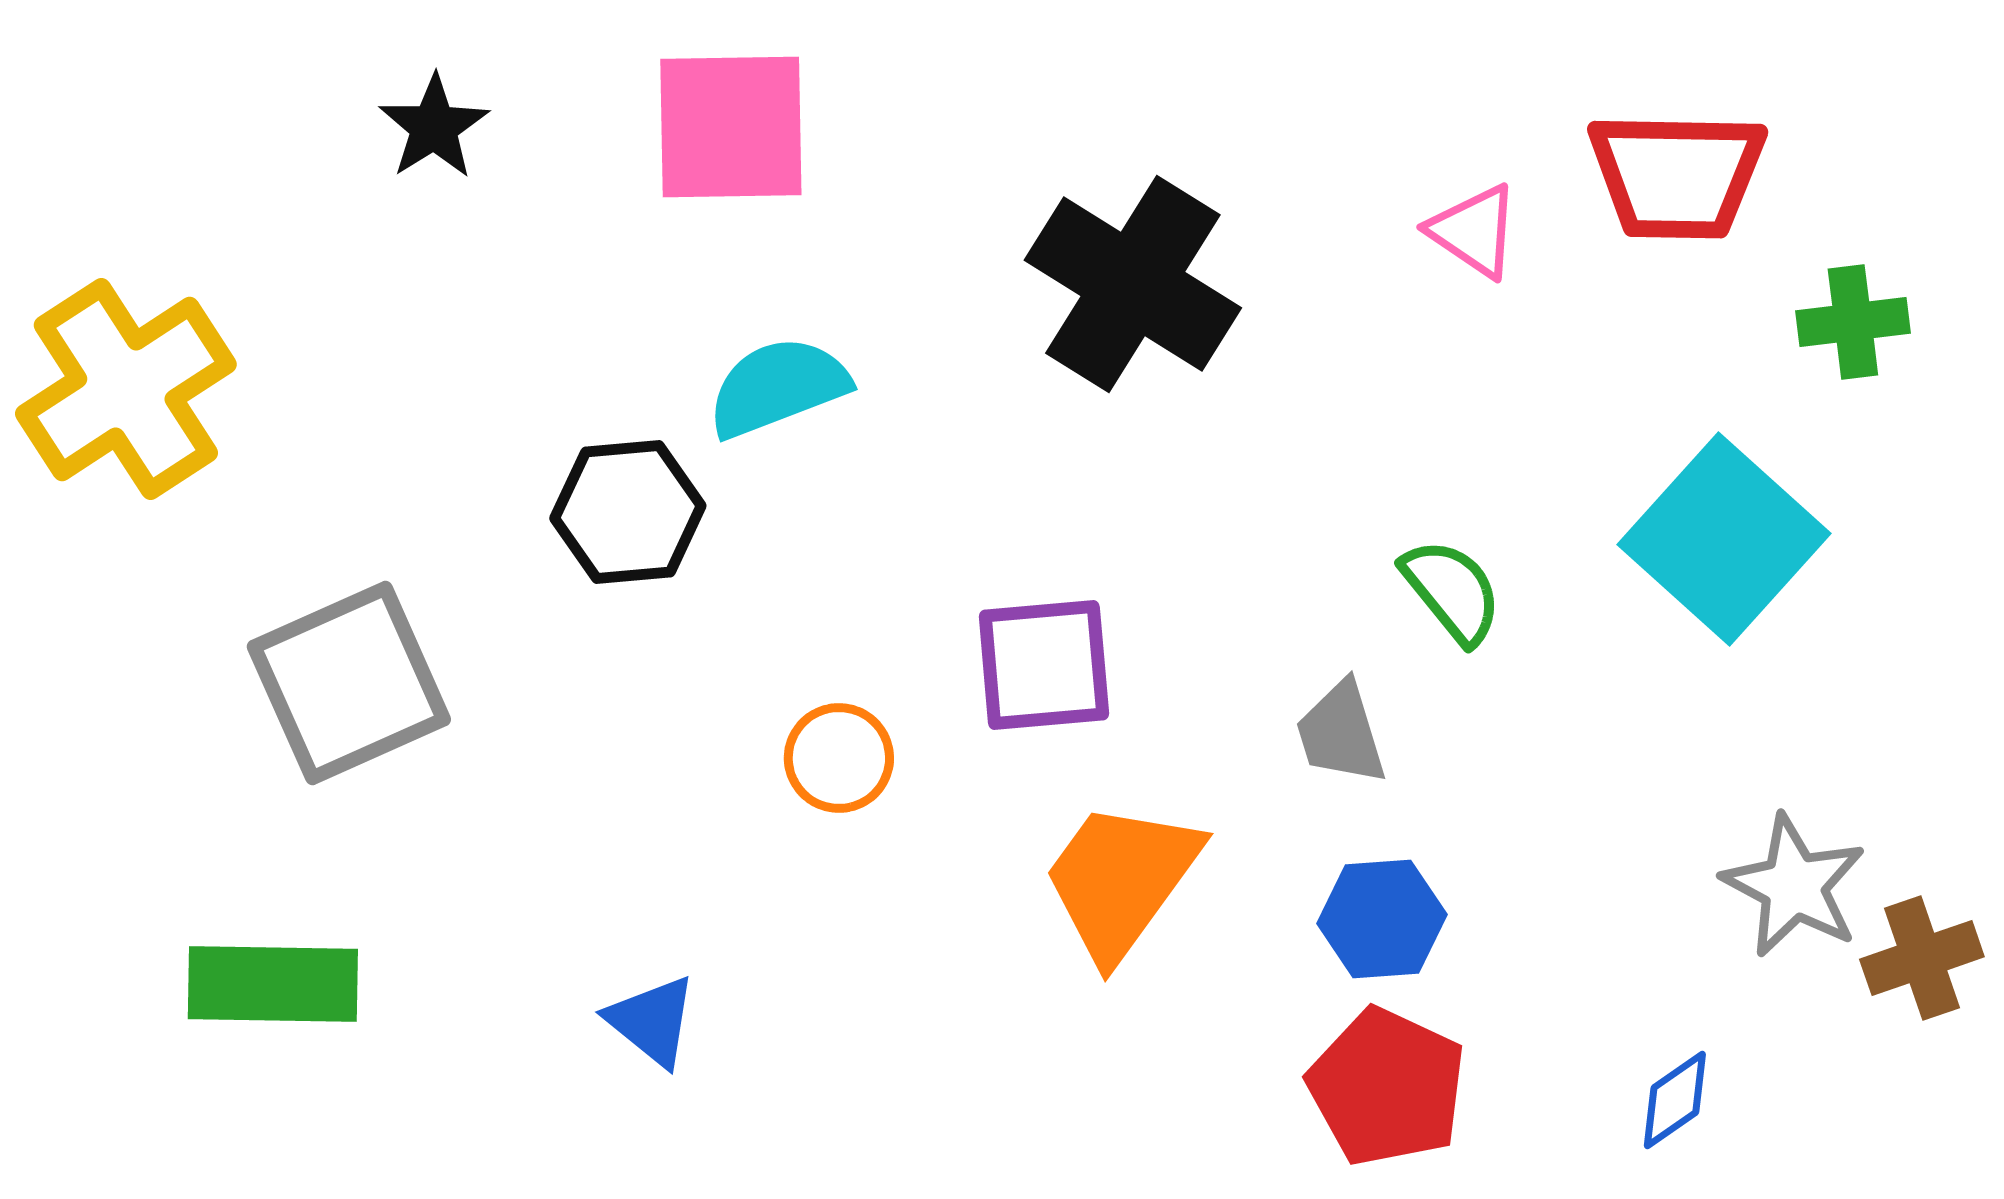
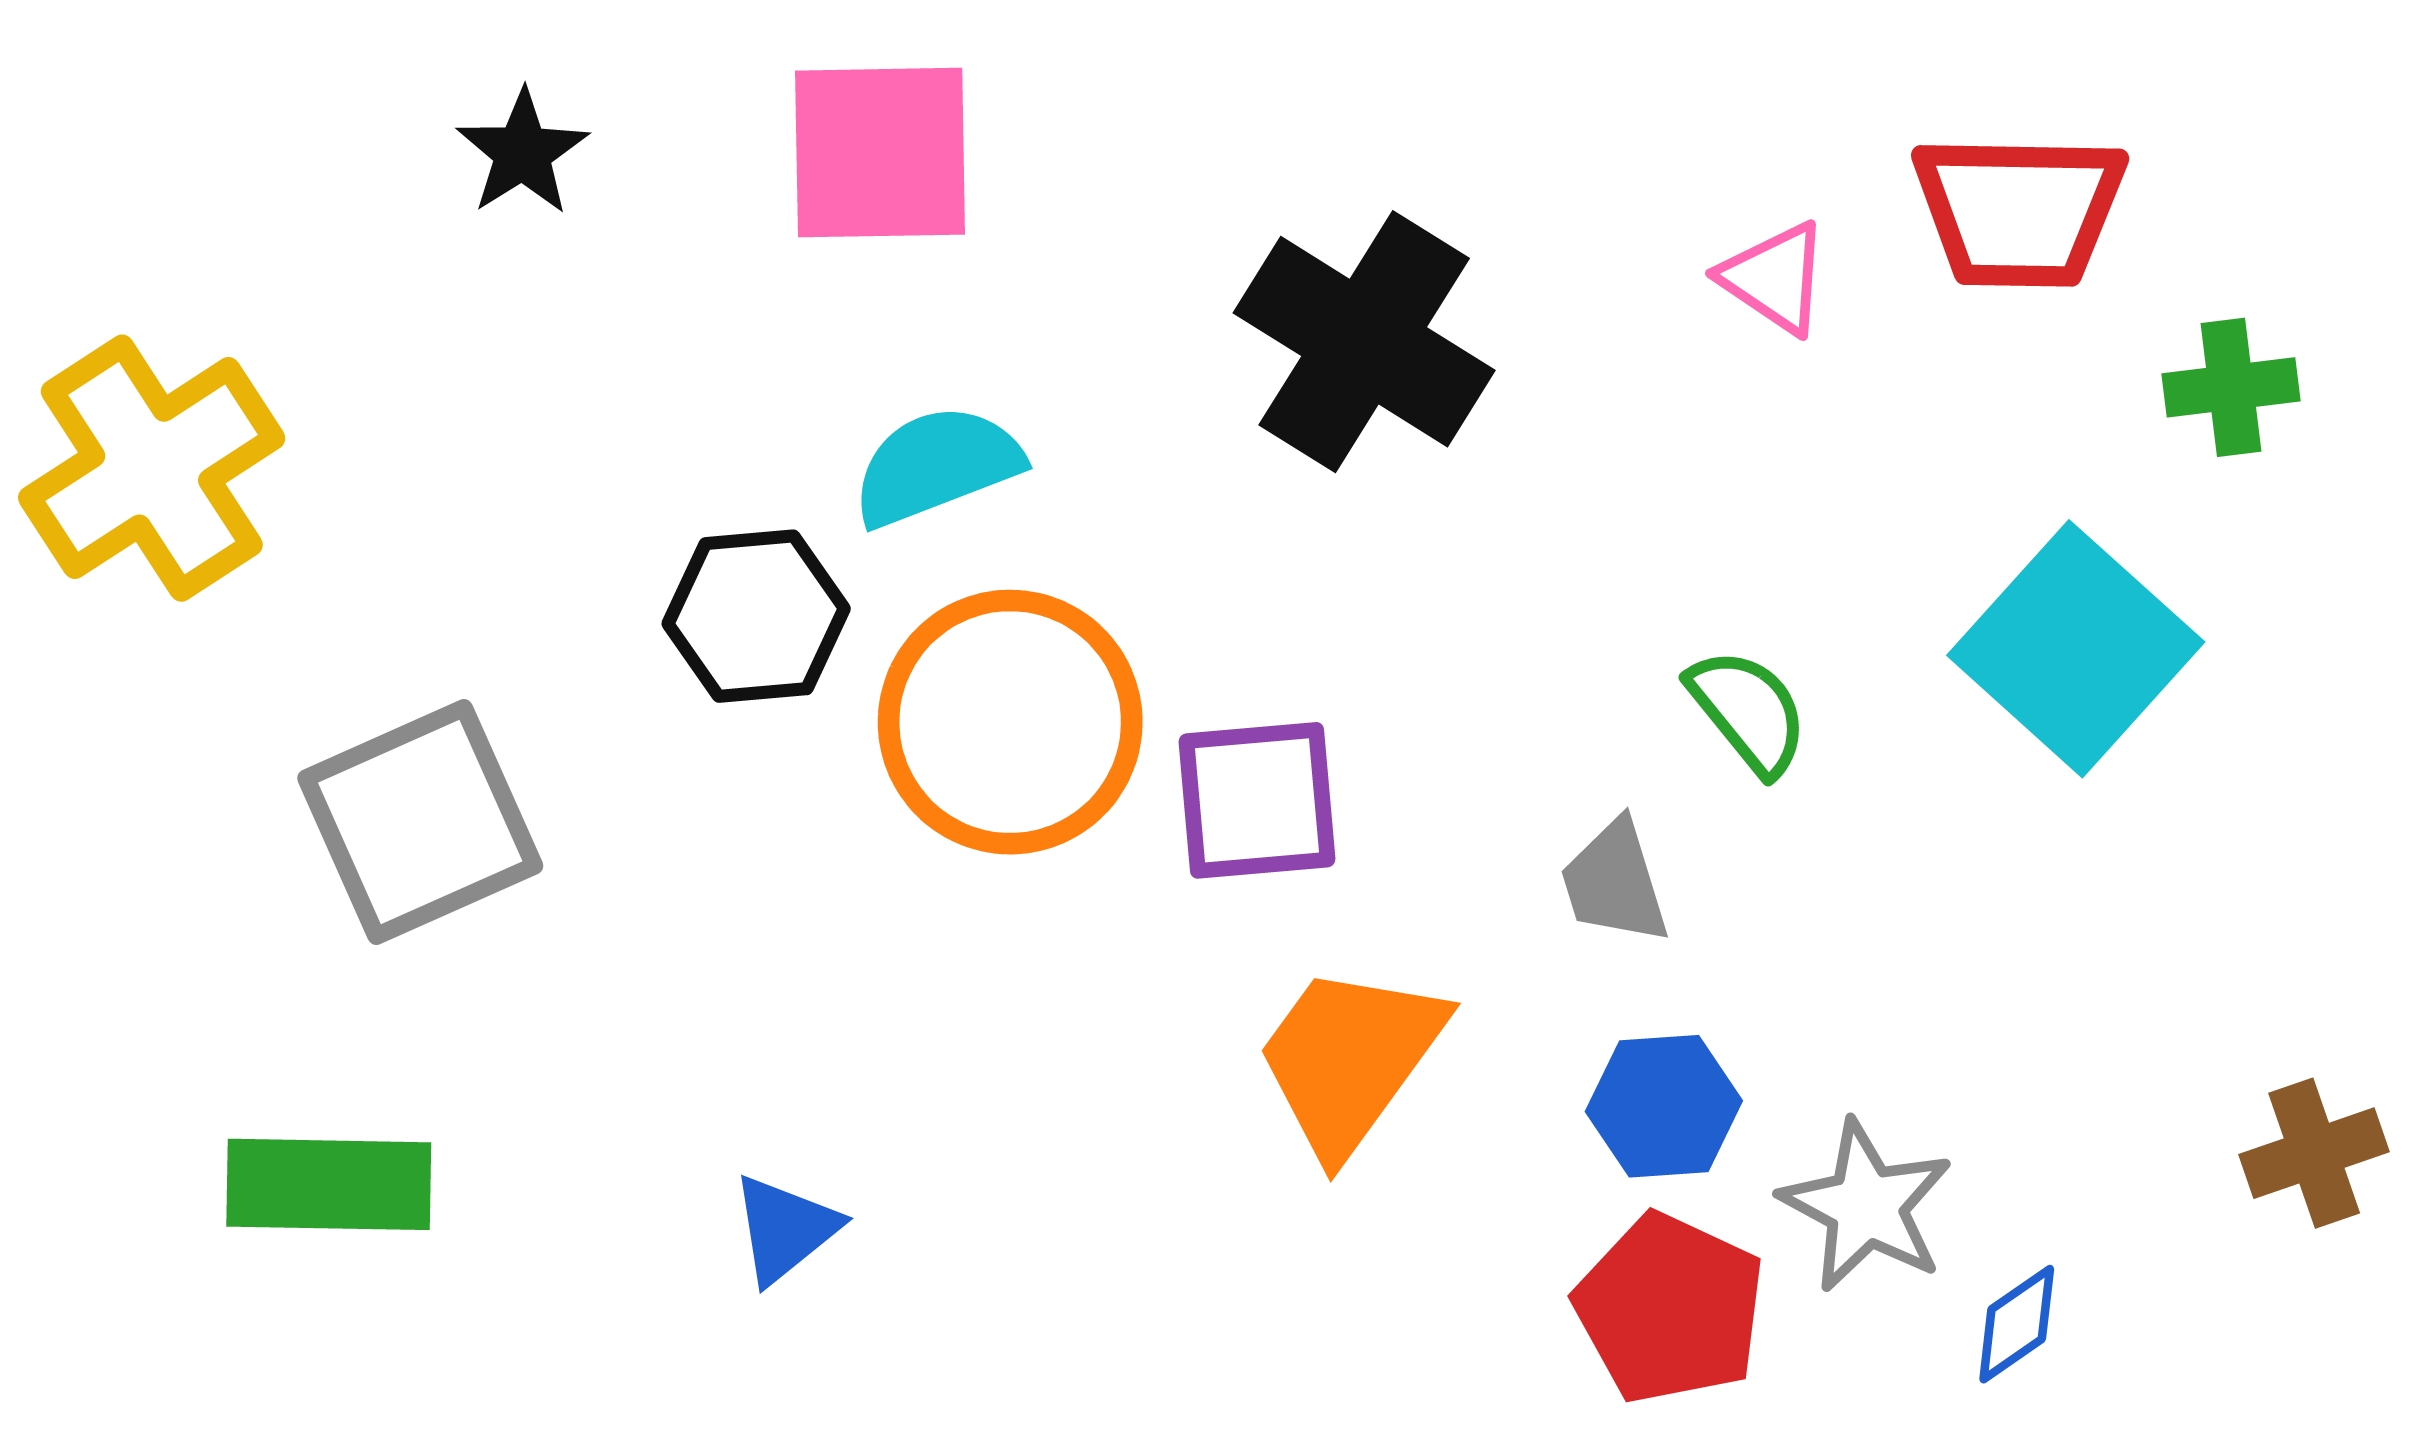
orange circle: (839, 758) -> (1010, 722), moved, size x2.0
gray star: (1794, 886) -> (1866, 1206), moved
blue triangle: (652, 1021) -> (785, 1229), turned 42

